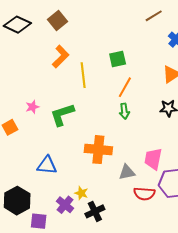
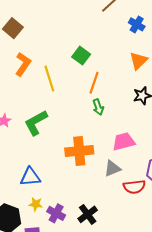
green square: (118, 59) -> (81, 56), turned -30
pink trapezoid: (153, 159) -> (124, 142), moved, turned 75
yellow star: (81, 193) -> (36, 204), moved

